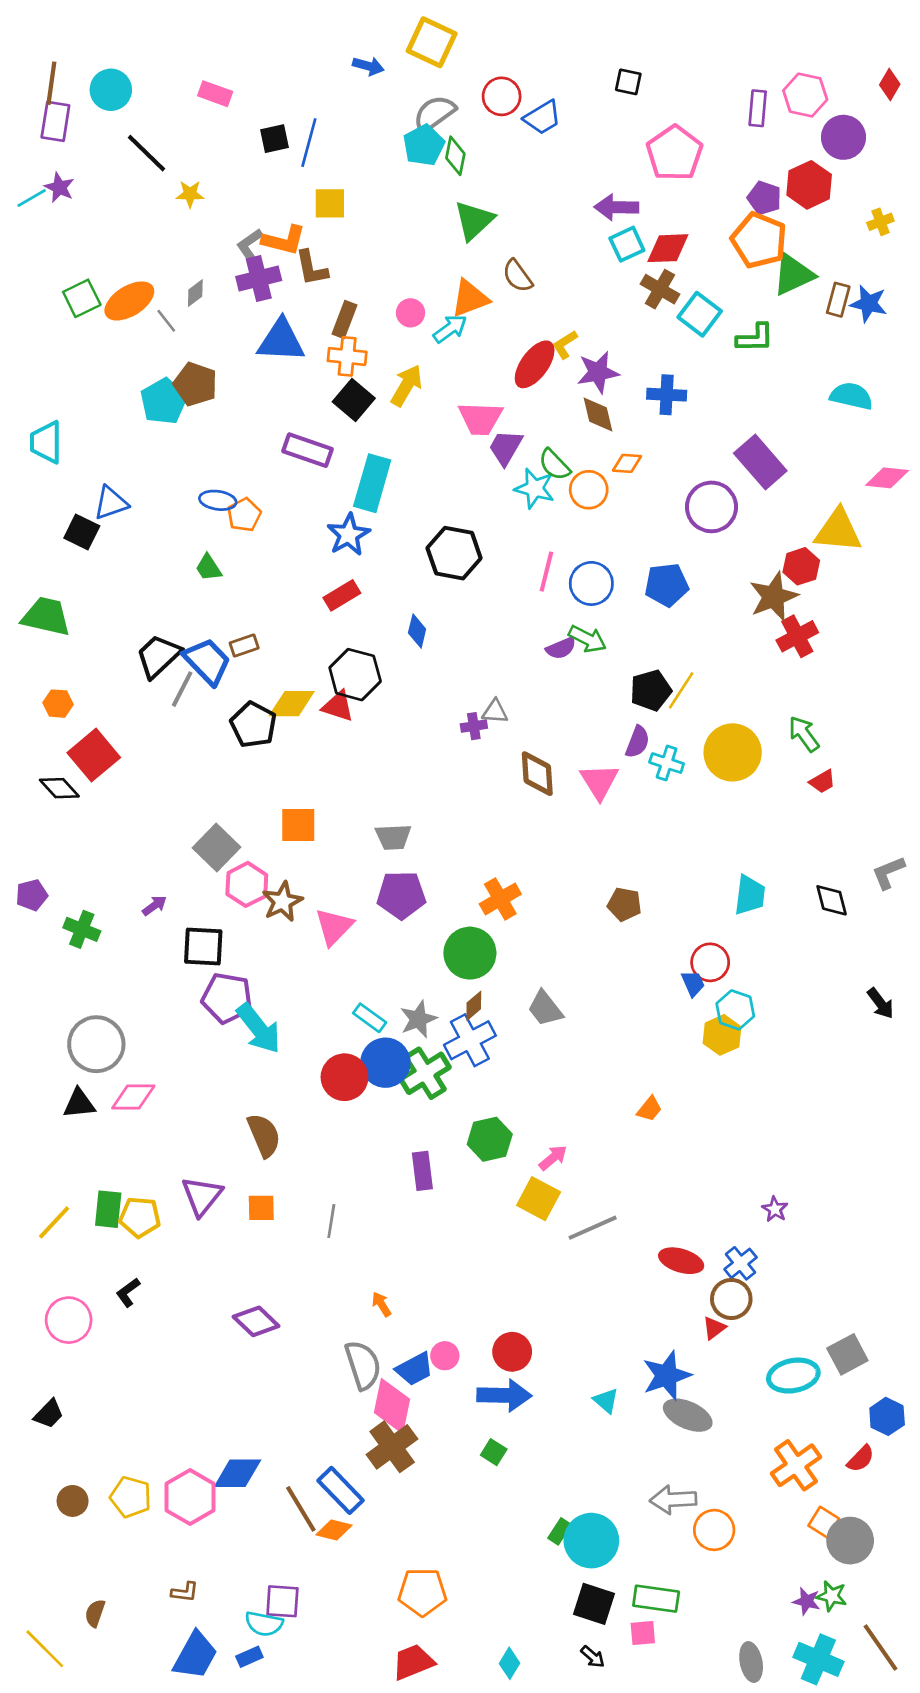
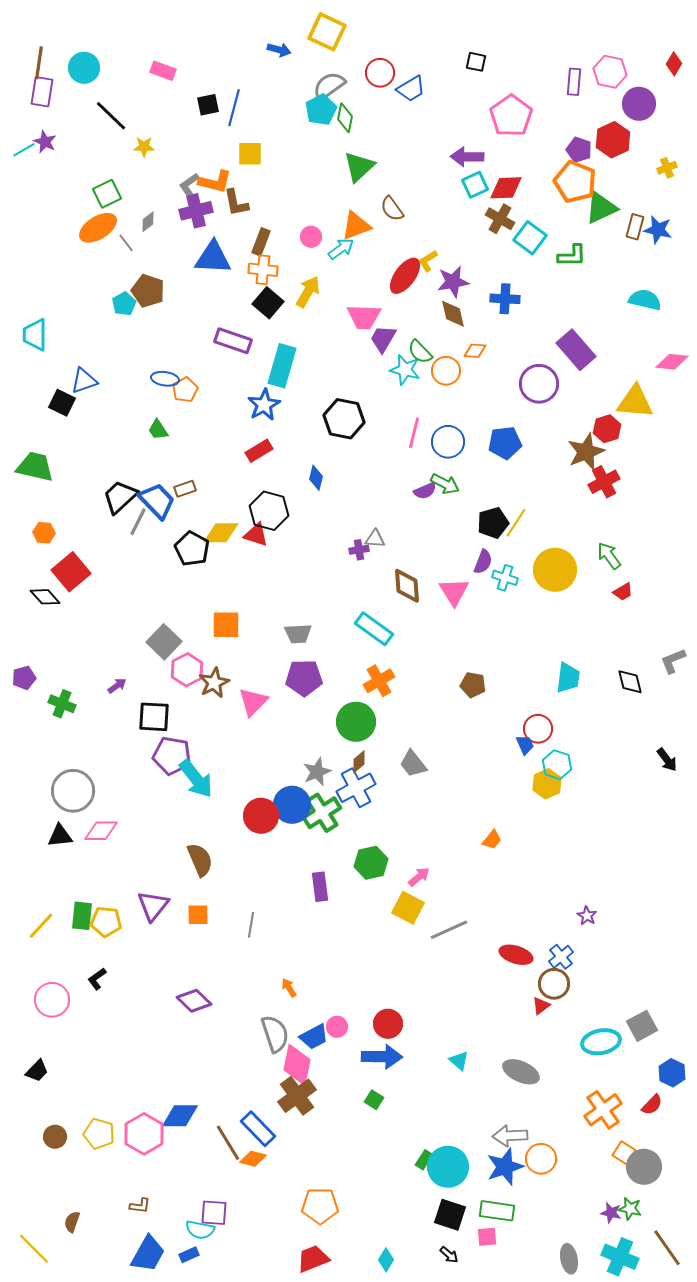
green square: (82, 298) -> (107, 194), moved
cyan pentagon: (164, 401) -> (124, 304), size x0.7
cyan rectangle: (370, 1018) -> (374, 629), moved, size x1.5
blue star: (667, 1376) -> (505, 1167), moved

